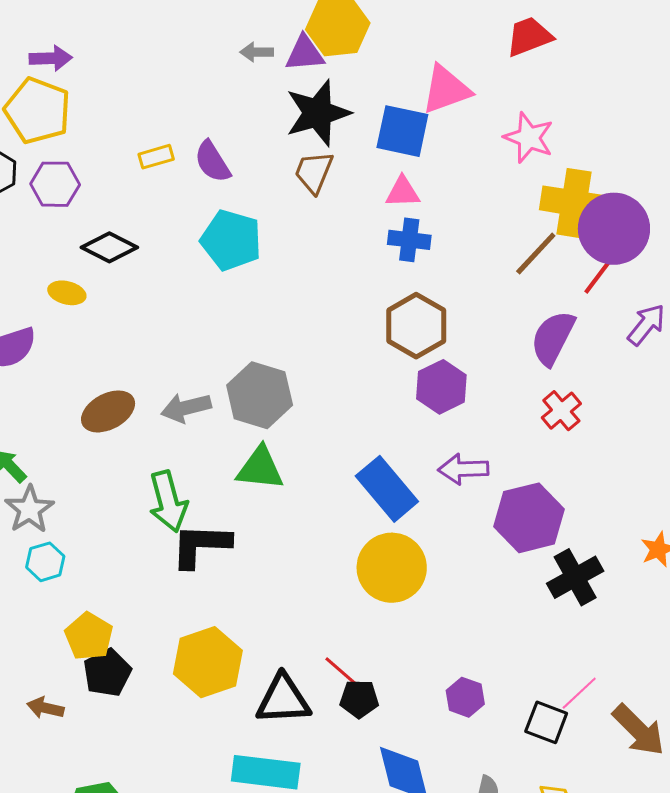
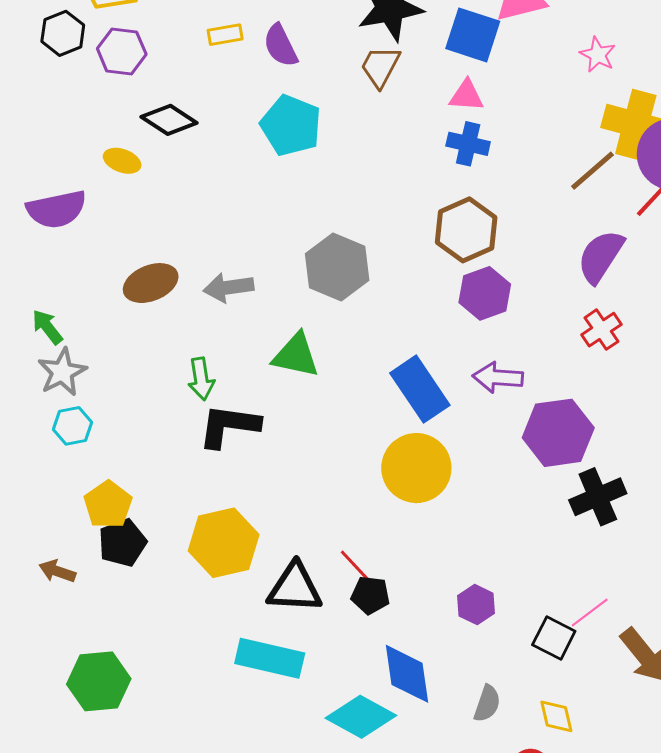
pink star: (529, 138) -> (598, 55), size x0.7
gray hexagon: (260, 395) -> (337, 267), moved
green arrow: (168, 501) -> (201, 379), size x0.7

